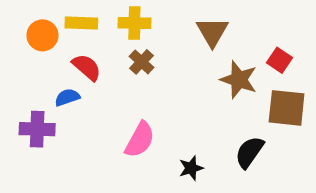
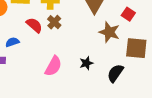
red square: (279, 60) -> (128, 14), moved
red semicircle: (87, 67) -> (34, 25), moved
black star: (191, 168) -> (86, 63), moved

